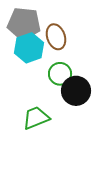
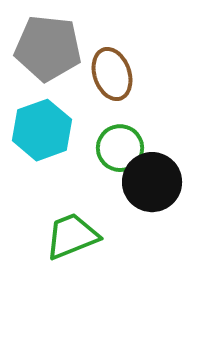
cyan hexagon: (29, 48) -> (42, 130), moved

